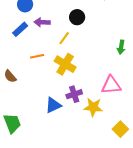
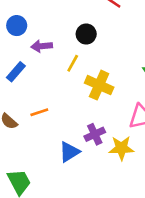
blue rectangle: (20, 29) -> (16, 72), moved
orange line: (37, 56) -> (39, 112), moved
yellow cross: (65, 64) -> (99, 85), moved

